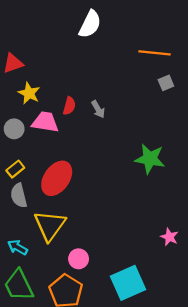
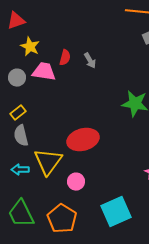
red ellipse: (57, 178) -> (83, 140), moved, turned 40
cyan arrow: (18, 247) -> (20, 170), moved, turned -30
pink circle: (79, 259) -> (76, 182), moved

